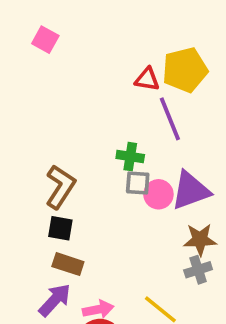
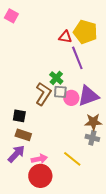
yellow pentagon: (185, 70) -> (85, 32), turned 30
green cross: (130, 157) -> (56, 78), turned 32
brown L-shape: (60, 187) -> (43, 94), moved
gray cross: (198, 270) -> (92, 138), turned 32

